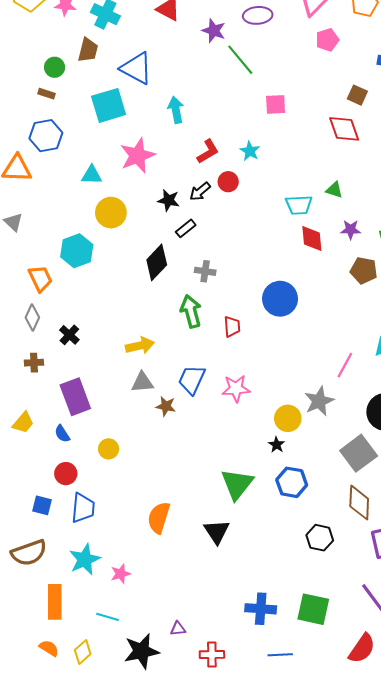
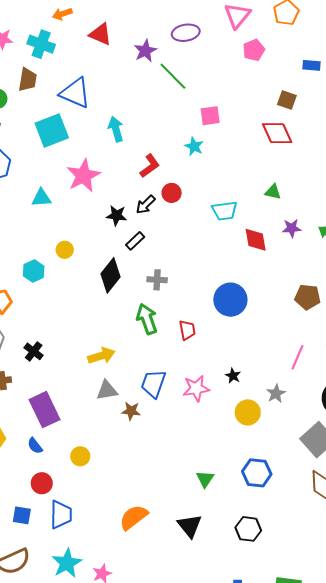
purple star: (214, 31) -> (145, 51), turned 30
cyan star: (250, 151) -> (194, 146), moved
cyan trapezoid: (299, 205) -> (225, 211), moved
yellow circle: (111, 213) -> (65, 250), moved, size x0.6
cyan hexagon: (77, 251) -> (34, 271), size x0.7
brown pentagon: (364, 270) -> (308, 297), moved
gray star: (319, 401) -> (276, 394), size x0.7
black star: (277, 445) -> (233, 376), moved
green triangle: (237, 484) -> (205, 479), size x0.6
orange semicircle: (159, 518) -> (134, 517), turned 40
black hexagon: (320, 538) -> (248, 529), moved

